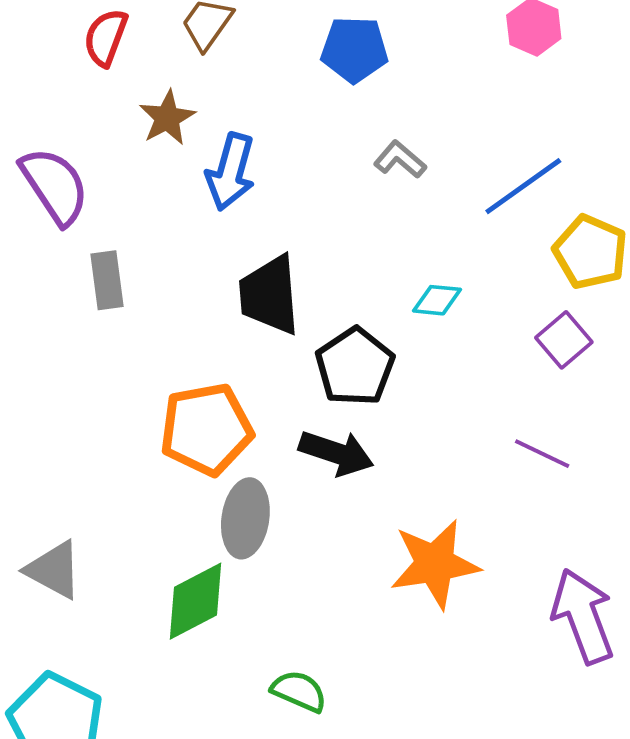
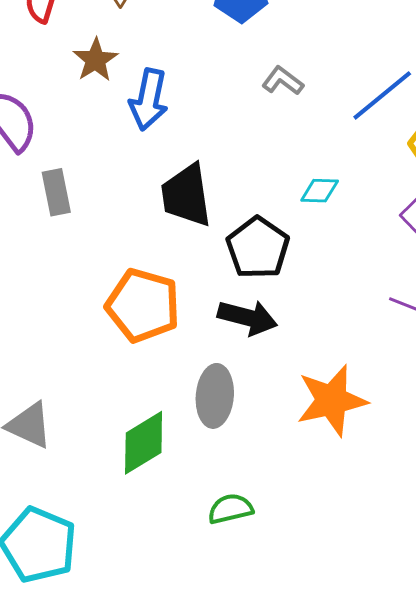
orange pentagon: (206, 429) -> (143, 305), turned 30
gray ellipse: (245, 518) -> (215, 396), moved
green semicircle: (299, 691) -> (230, 509), turned -33

